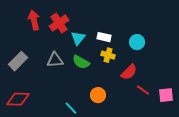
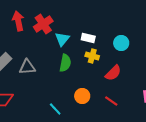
gray triangle: (55, 60) -> (27, 67), moved
green semicircle: (81, 62) -> (65, 63), turned -108
red line: (143, 90) -> (111, 101), moved

